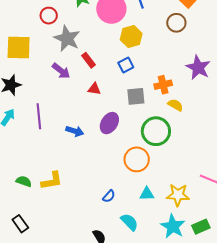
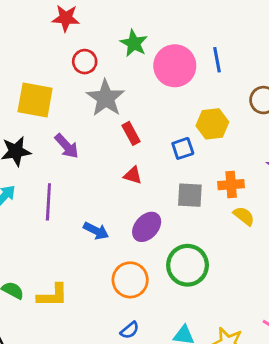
yellow hexagon: (131, 37) -> (212, 124), moved
purple arrow: (61, 71) -> (67, 146), moved
green circle: (156, 131) -> (188, 265), moved
orange circle: (137, 159) -> (130, 280), moved

